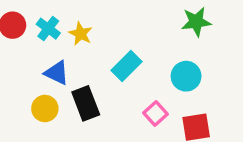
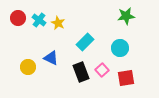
blue triangle: (57, 73) -> (51, 58), moved
black rectangle: (86, 103) -> (81, 72), moved
yellow circle: (45, 109) -> (28, 67), moved

